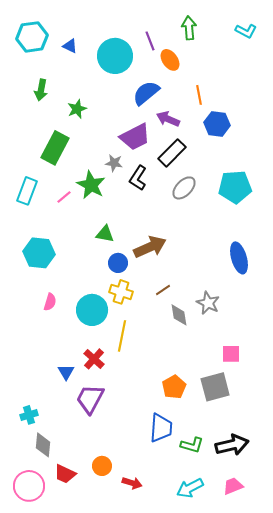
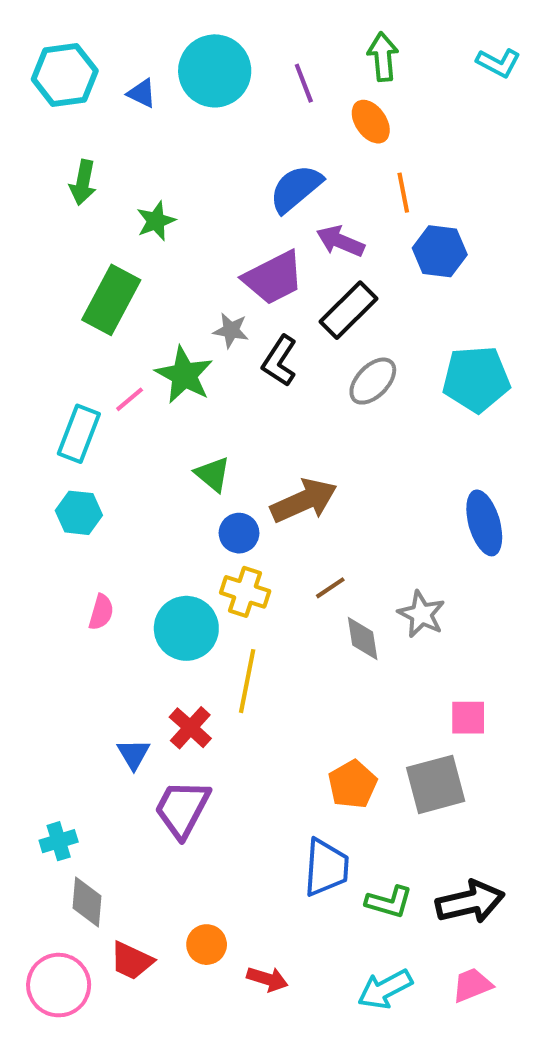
cyan circle: (115, 56) -> (215, 71), moved
orange ellipse: (170, 60) -> (371, 122), moved
cyan rectangle: (27, 191) -> (79, 434), moved
green triangle: (105, 234) -> (213, 474), turned 30
cyan hexagon: (39, 253) -> (79, 513), size x0.7

